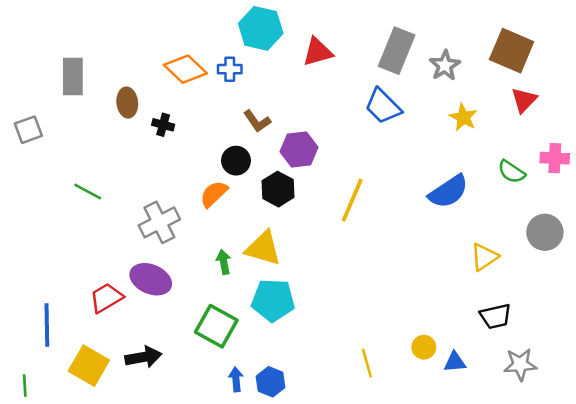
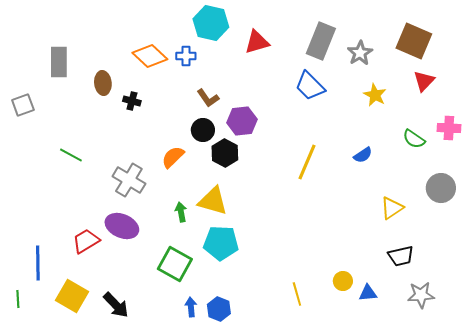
black circle: (236, 161) -> (203, 130), moved
blue semicircle: (449, 191) -> (363, 155), size x0.6
yellow line: (352, 200) -> (307, 162), moved
gray cross: (159, 222) -> (129, 180), turned -32
black arrow: (143, 357) -> (116, 305), moved, turned 56
green line: (25, 385) -> (18, 299), moved

